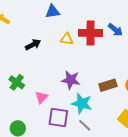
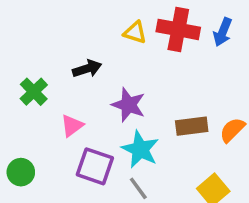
blue arrow: (115, 30) -> (223, 32), turned 63
black arrow: (33, 45) -> (87, 69), moved

